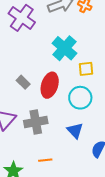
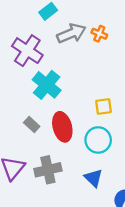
cyan cross: (64, 48) -> (47, 85), moved
red ellipse: (50, 85) -> (62, 127), turned -30

